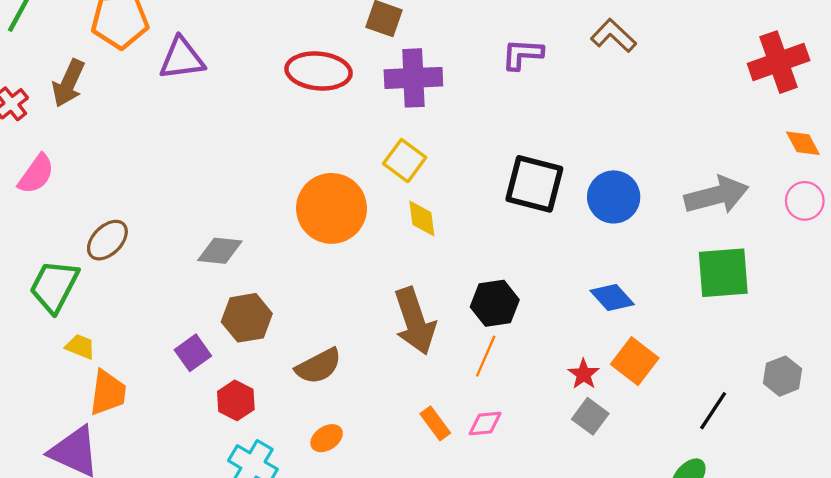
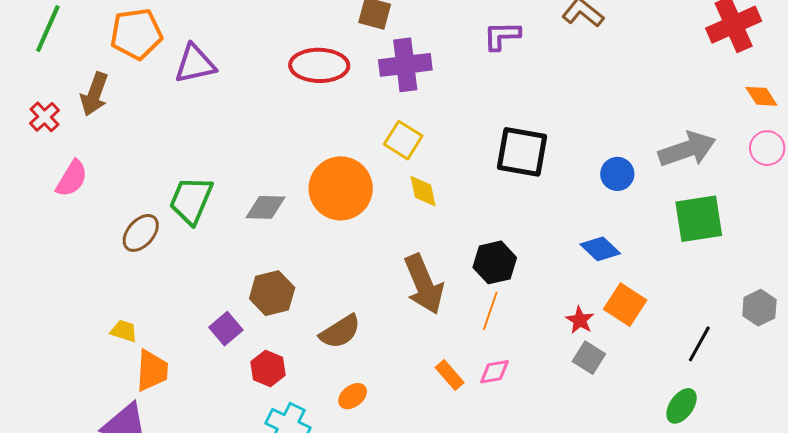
blue circle: (614, 197) -> (617, 174), moved, size x0.7
gray diamond: (220, 251) -> (266, 207), moved
green trapezoid: (54, 286) -> (191, 200), moved

